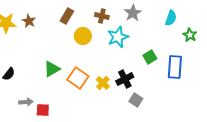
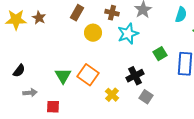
green triangle: (52, 69) -> (63, 76), moved, turned -30
yellow cross: (103, 83) -> (112, 95), moved
gray arrow: (26, 102) -> (30, 93), moved

